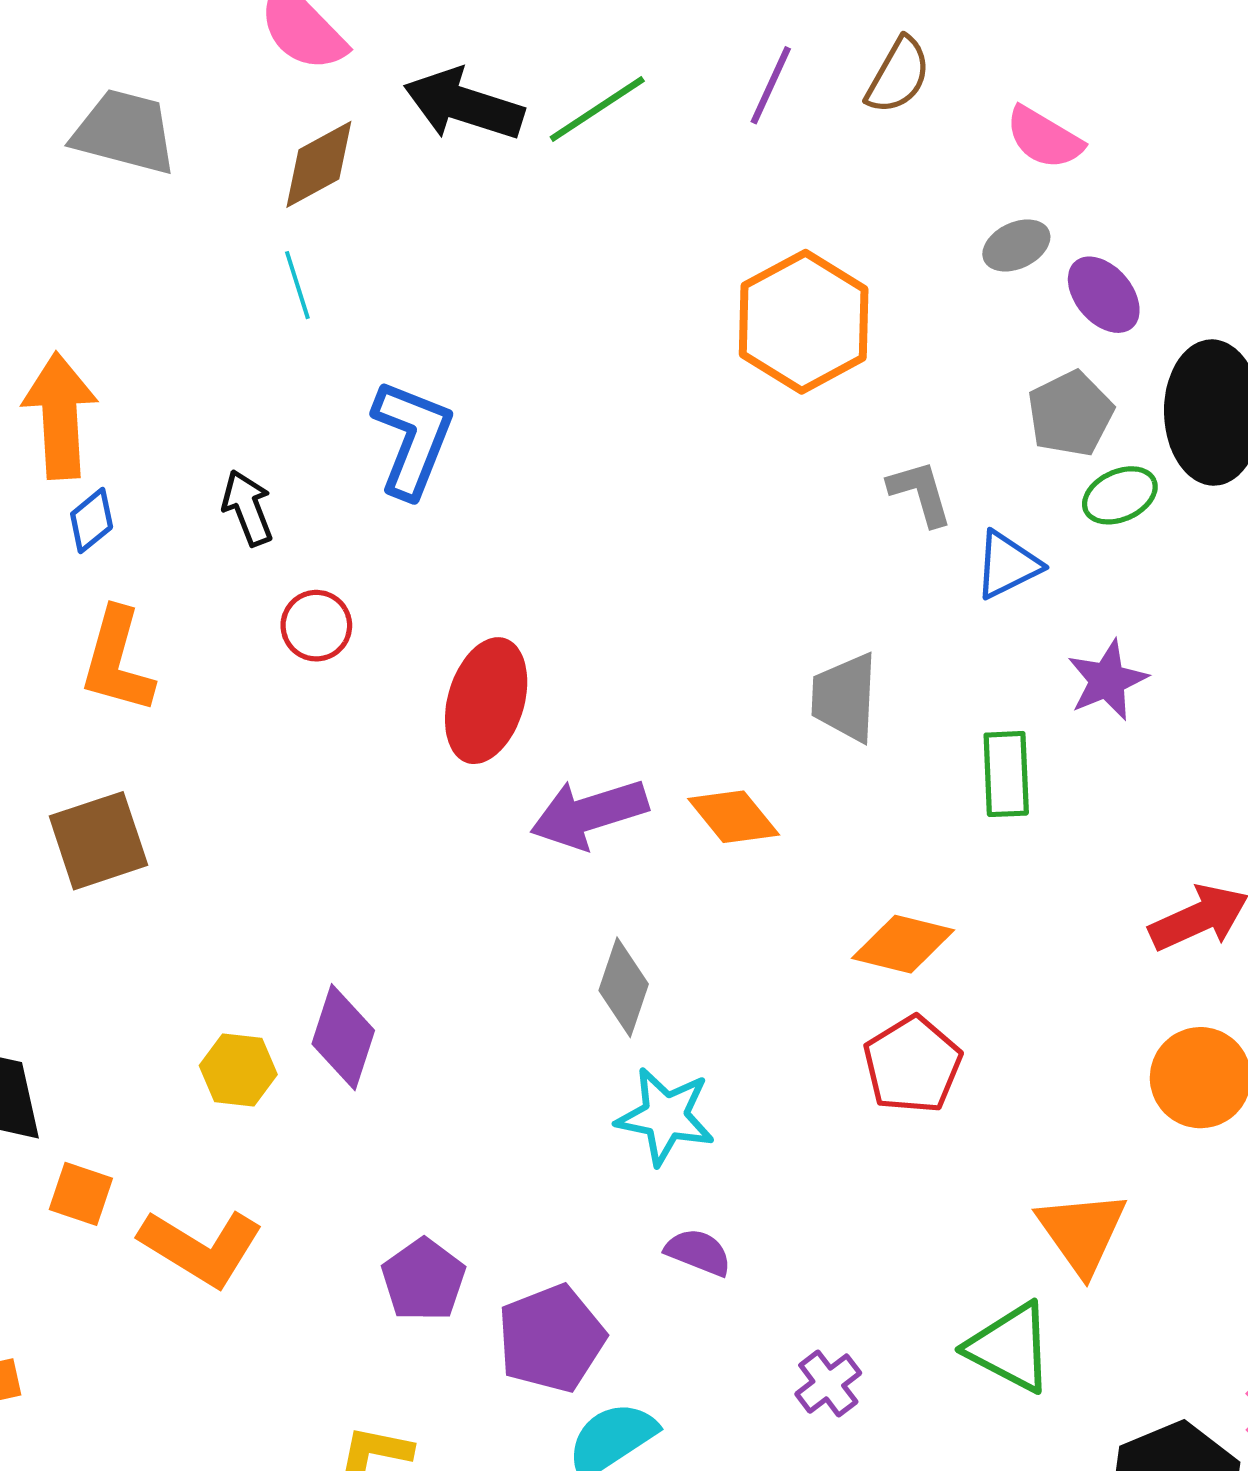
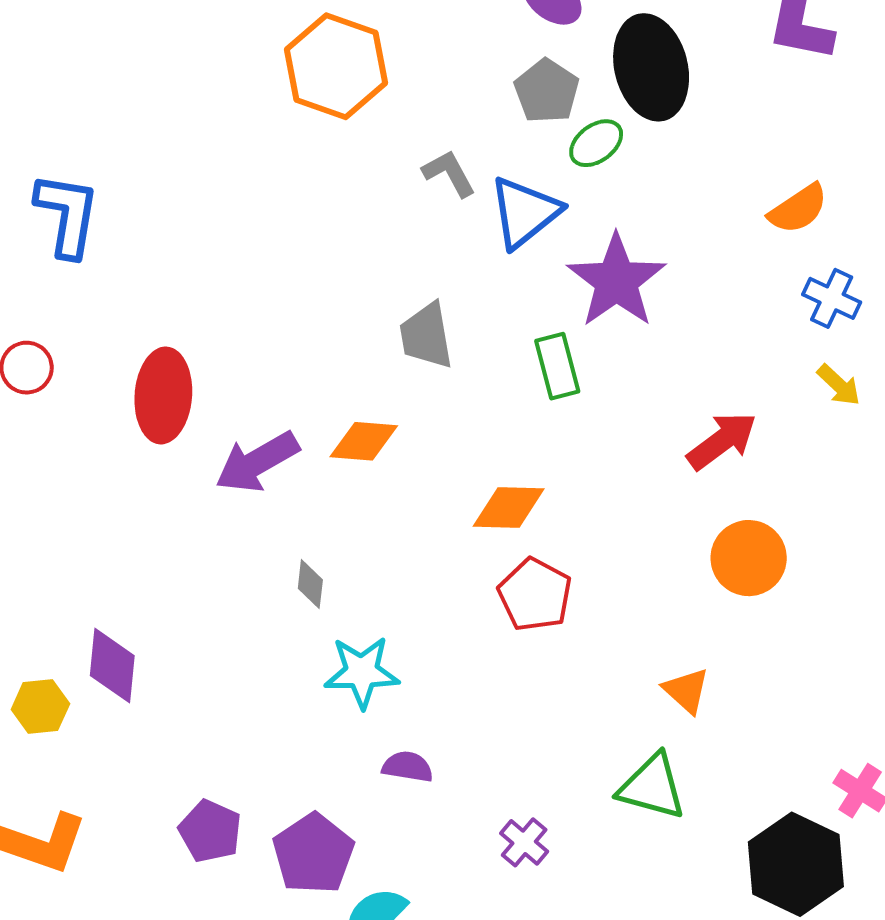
blue triangle: (1007, 565) -> (525, 212), size x1.4
purple star: (1107, 680) -> (616, 281), size x1.6
orange diamond: (734, 817) -> (364, 441), turned -34
gray diamond: (624, 987) -> (310, 584), size x0.7
orange triangle: (1082, 1232) -> (686, 691), size x0.7

